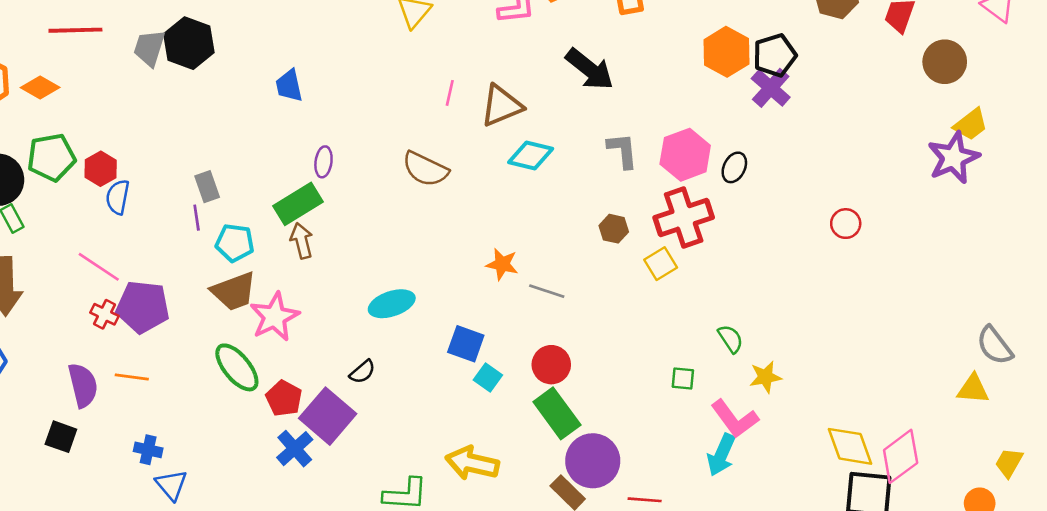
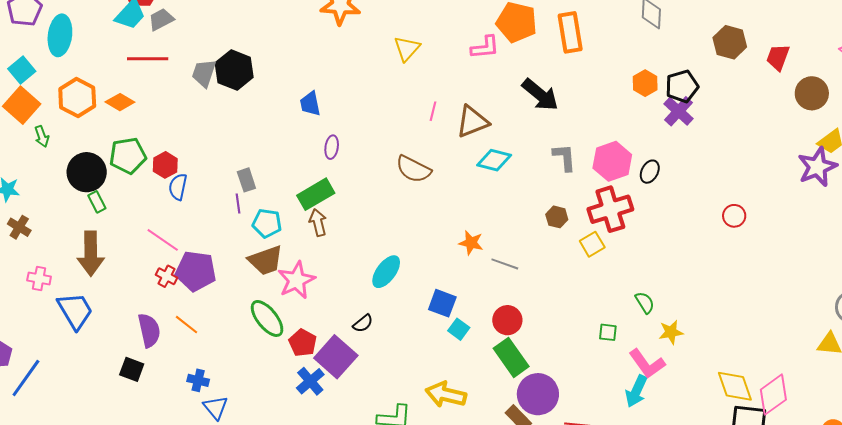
orange hexagon: (727, 52) -> (645, 83), size x0.7
purple ellipse: (323, 162) -> (332, 147), moved
cyan ellipse: (392, 304) -> (386, 272), turned -36
orange line: (132, 377) -> (187, 325), turned 30

